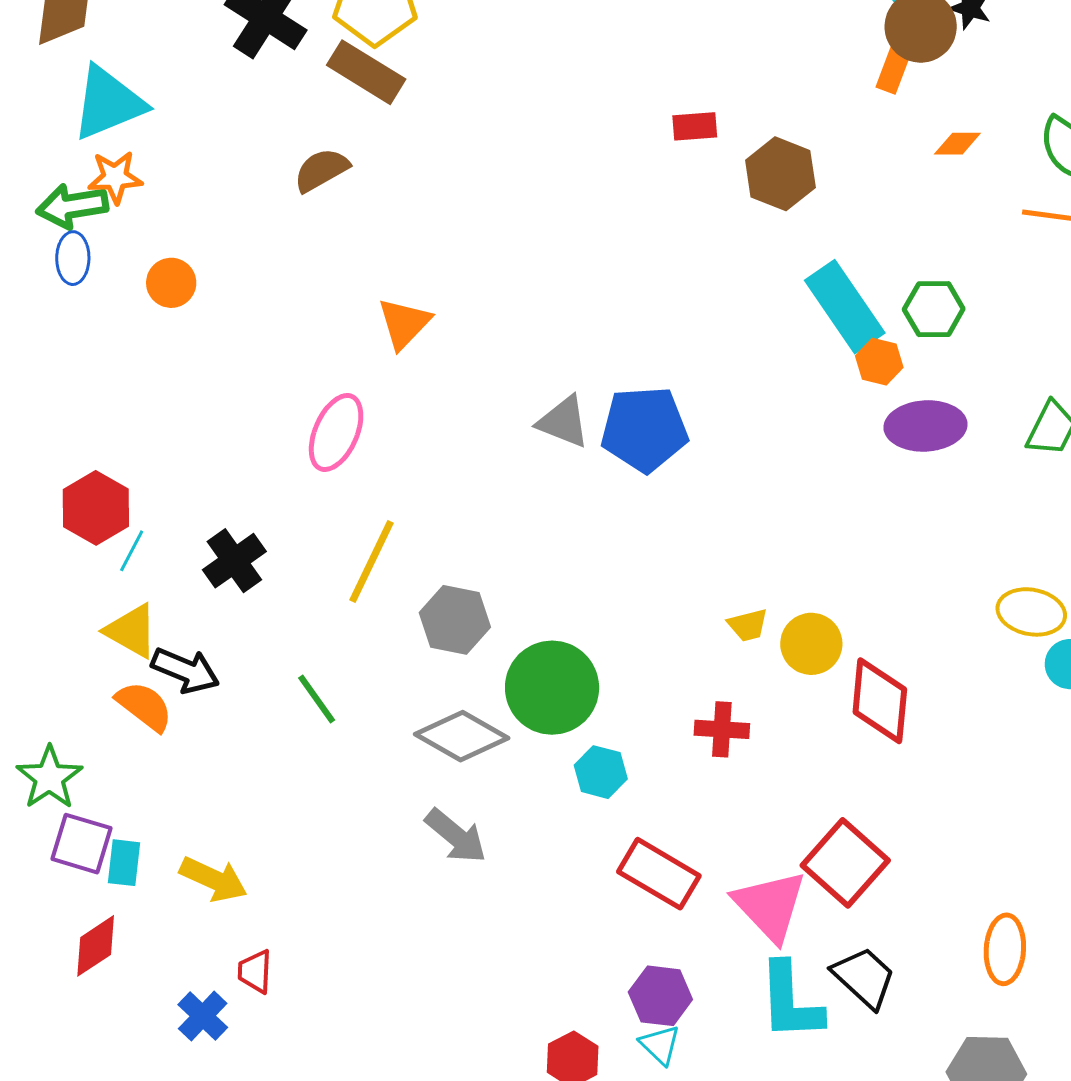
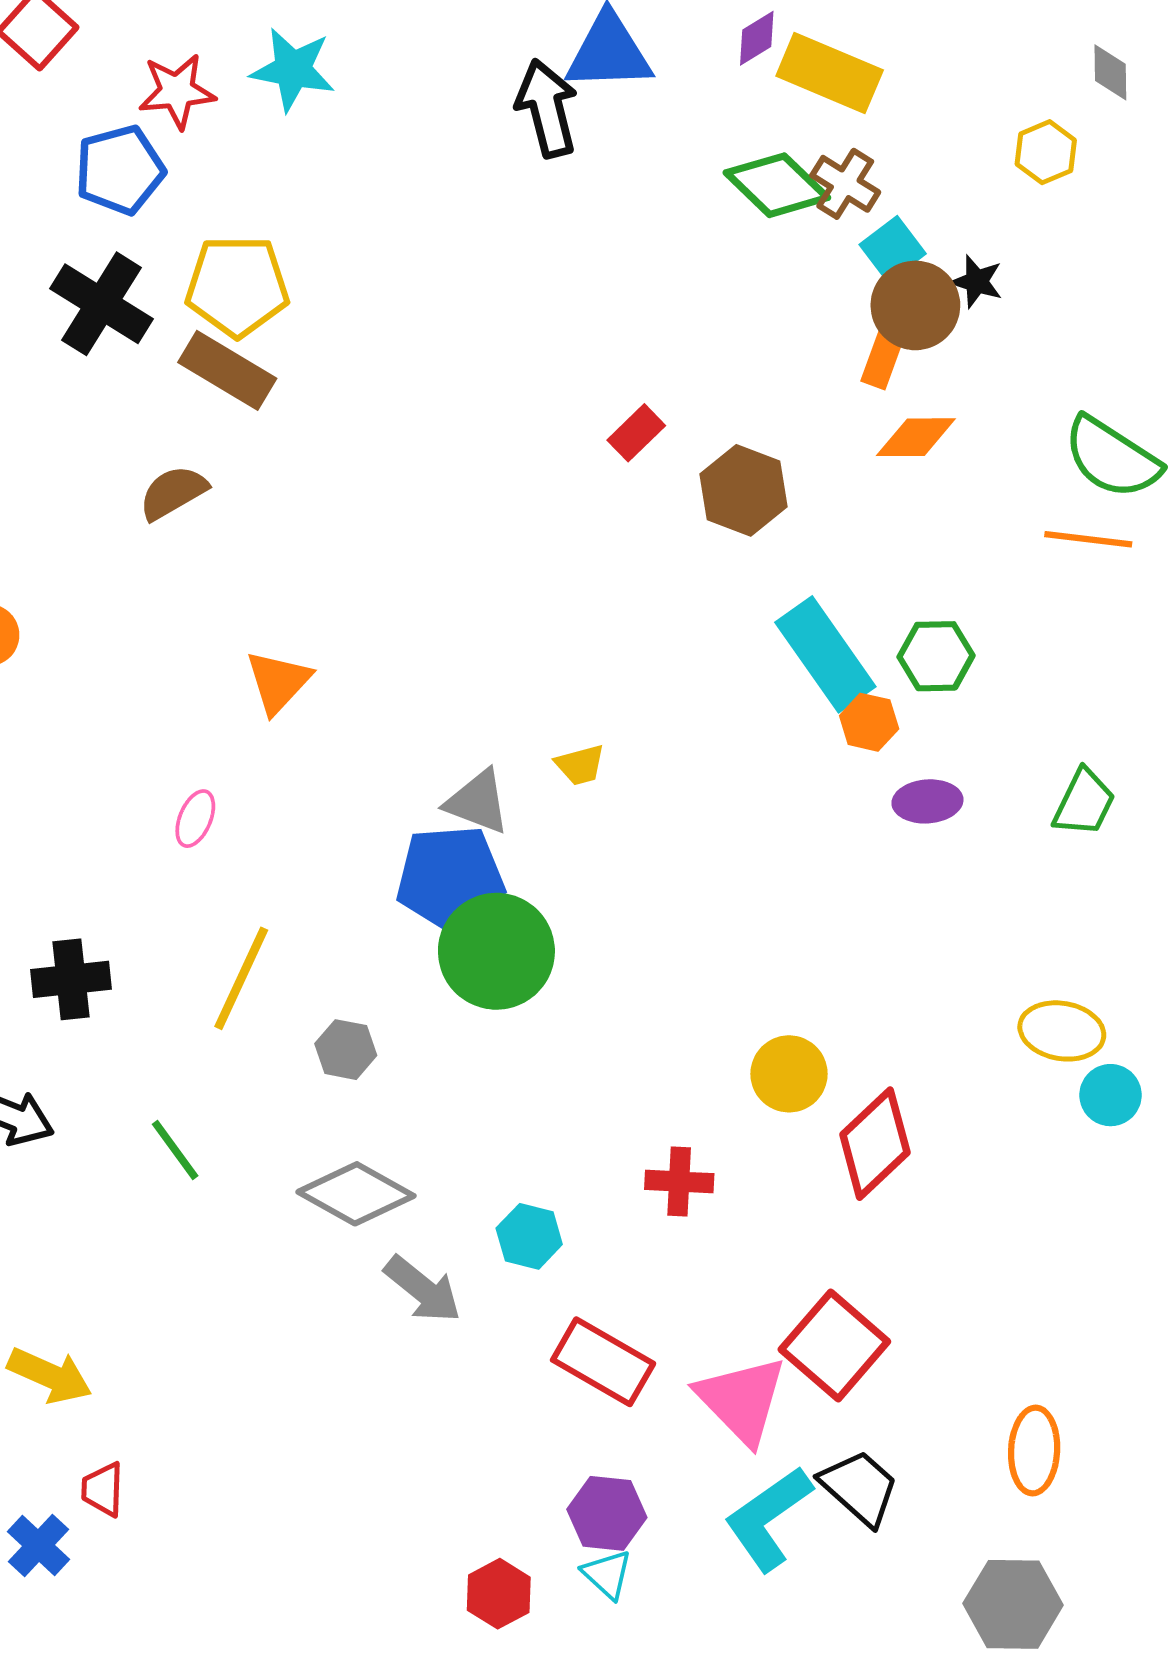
red rectangle: (695, 126) -> (636, 433), turned -39
orange diamond: (957, 144) -> (916, 437), moved, size x1.4
purple ellipse: (925, 426) -> (927, 801), size x0.7
blue pentagon: (644, 429) -> (450, 878), moved
pink ellipse: (336, 432) -> (195, 819), size x0.6
black cross: (234, 561) -> (71, 979), turned 30
gray hexagon: (455, 620) -> (346, 1050), size x0.7
yellow trapezoid: (748, 625) -> (580, 765), moved
green circle: (552, 688) -> (496, 951), moved
red diamond: (880, 701) -> (875, 1144), turned 42
gray arrow: (456, 836) -> (423, 1289), moved
cyan L-shape: (790, 1001) -> (768, 1518), turned 58

